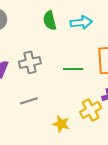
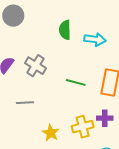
gray cross: (30, 62) -> (35, 66), turned 30

